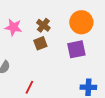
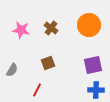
brown square: (40, 43) -> (48, 63), moved
purple square: (76, 49) -> (93, 65), moved

